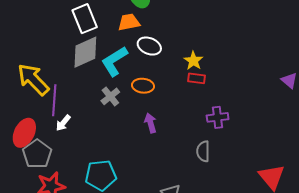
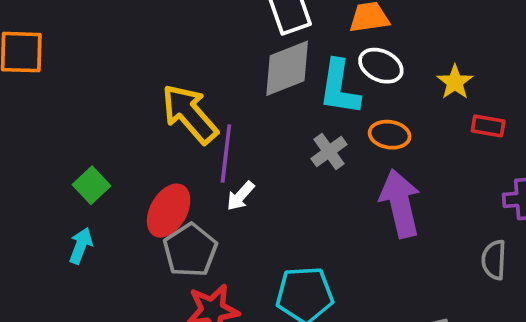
white ellipse: (149, 46) -> (381, 66), moved
cyan L-shape: (114, 61) -> (339, 88), turned -52
yellow star: (193, 61) -> (455, 82), moved
purple arrow: (151, 123) -> (400, 203), size x1.8

